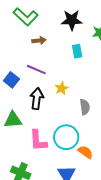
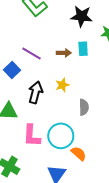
brown arrow: (39, 41) -> (64, 53), moved
purple line: (36, 70) -> (32, 53), moved

